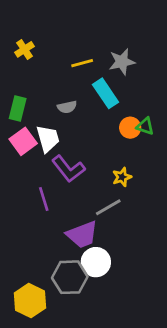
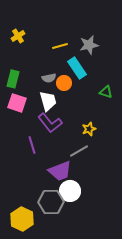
orange circle: (130, 128) -> (64, 83), moved
white trapezoid: (48, 139) -> (48, 101), moved
pink square: (23, 141) -> (17, 103), turned -36

